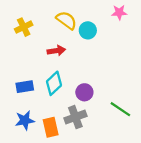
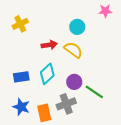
yellow semicircle: (66, 20) -> (73, 50), moved
green line: (120, 109) -> (94, 92), moved
blue star: (25, 120) -> (21, 107), turned 30

